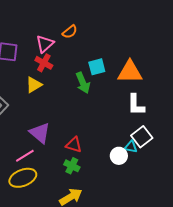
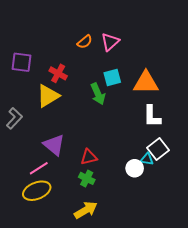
pink triangle: (45, 44) -> (110, 42), moved
yellow triangle: (34, 85) -> (48, 96), size x1.4
red triangle: (74, 145) -> (89, 157), turned -30

